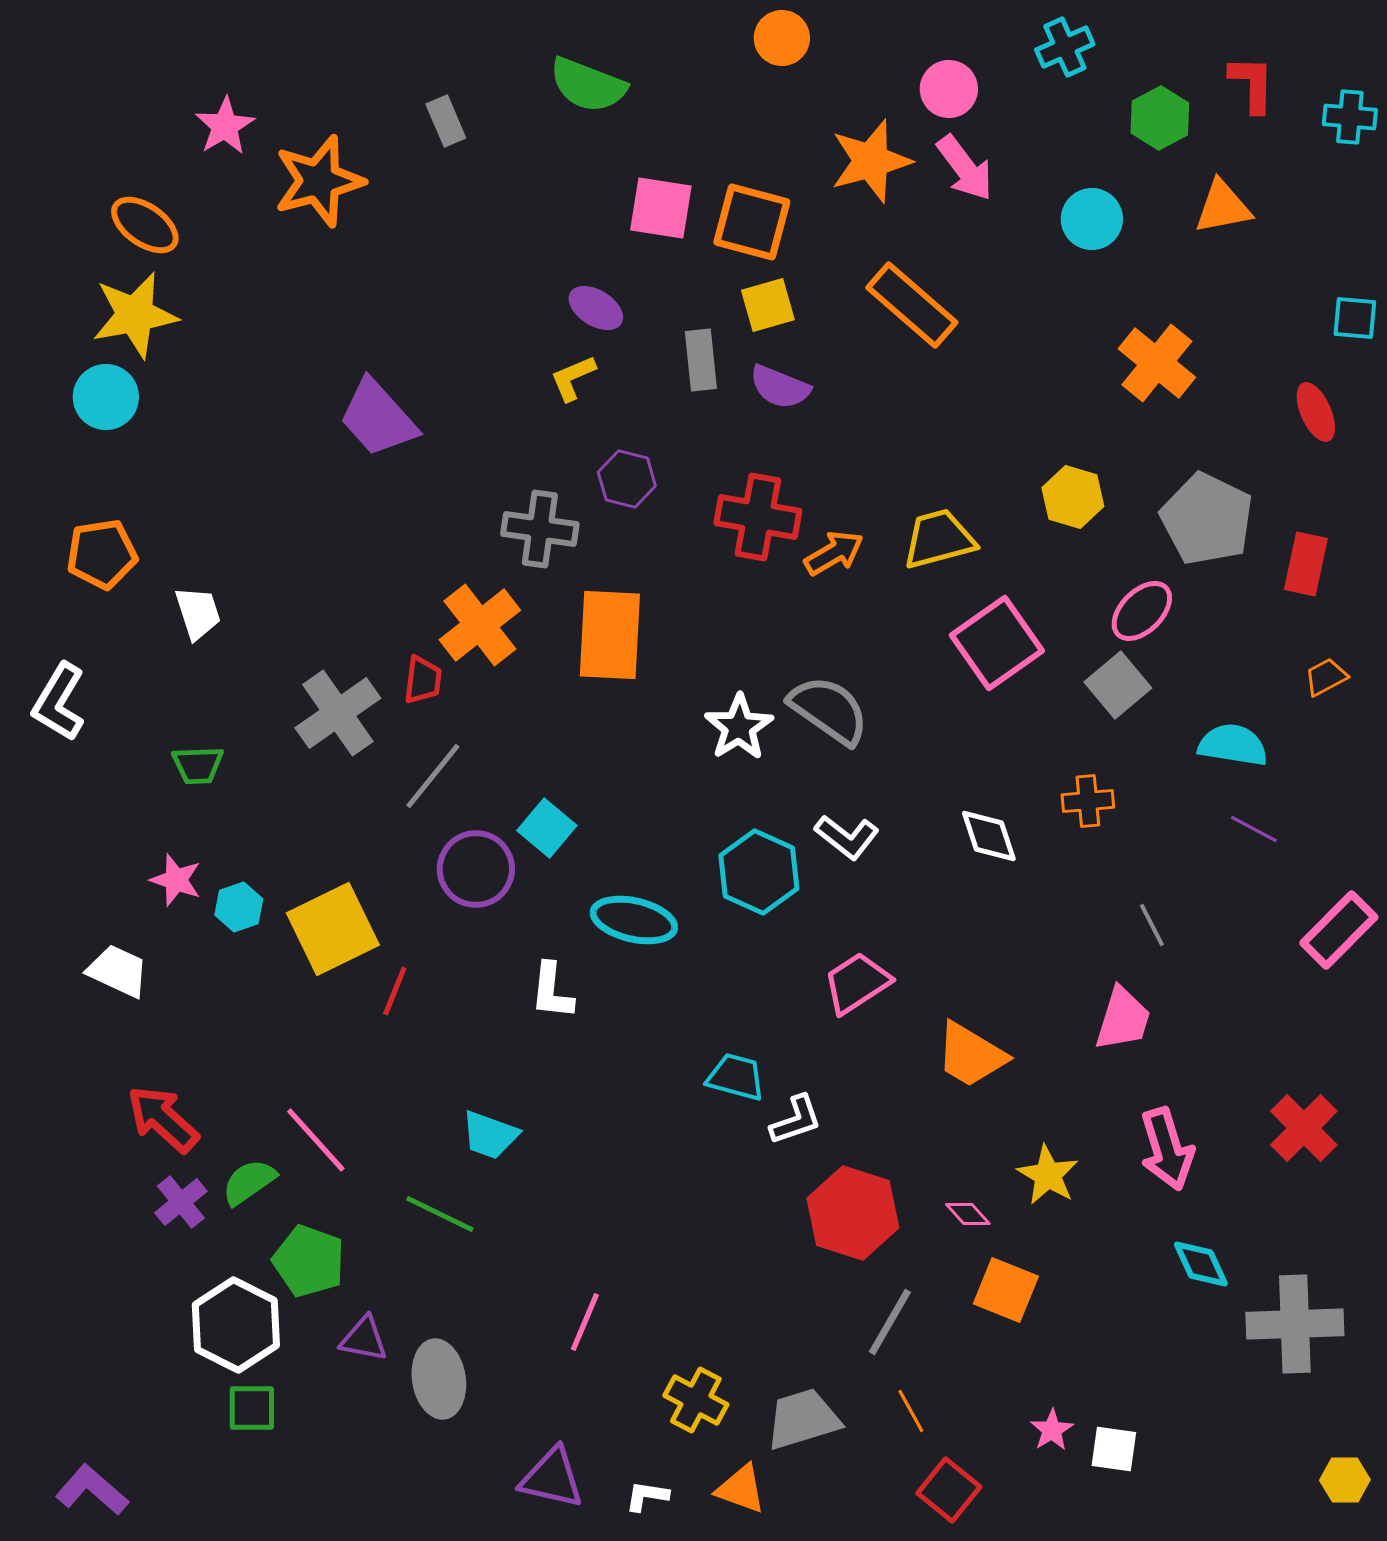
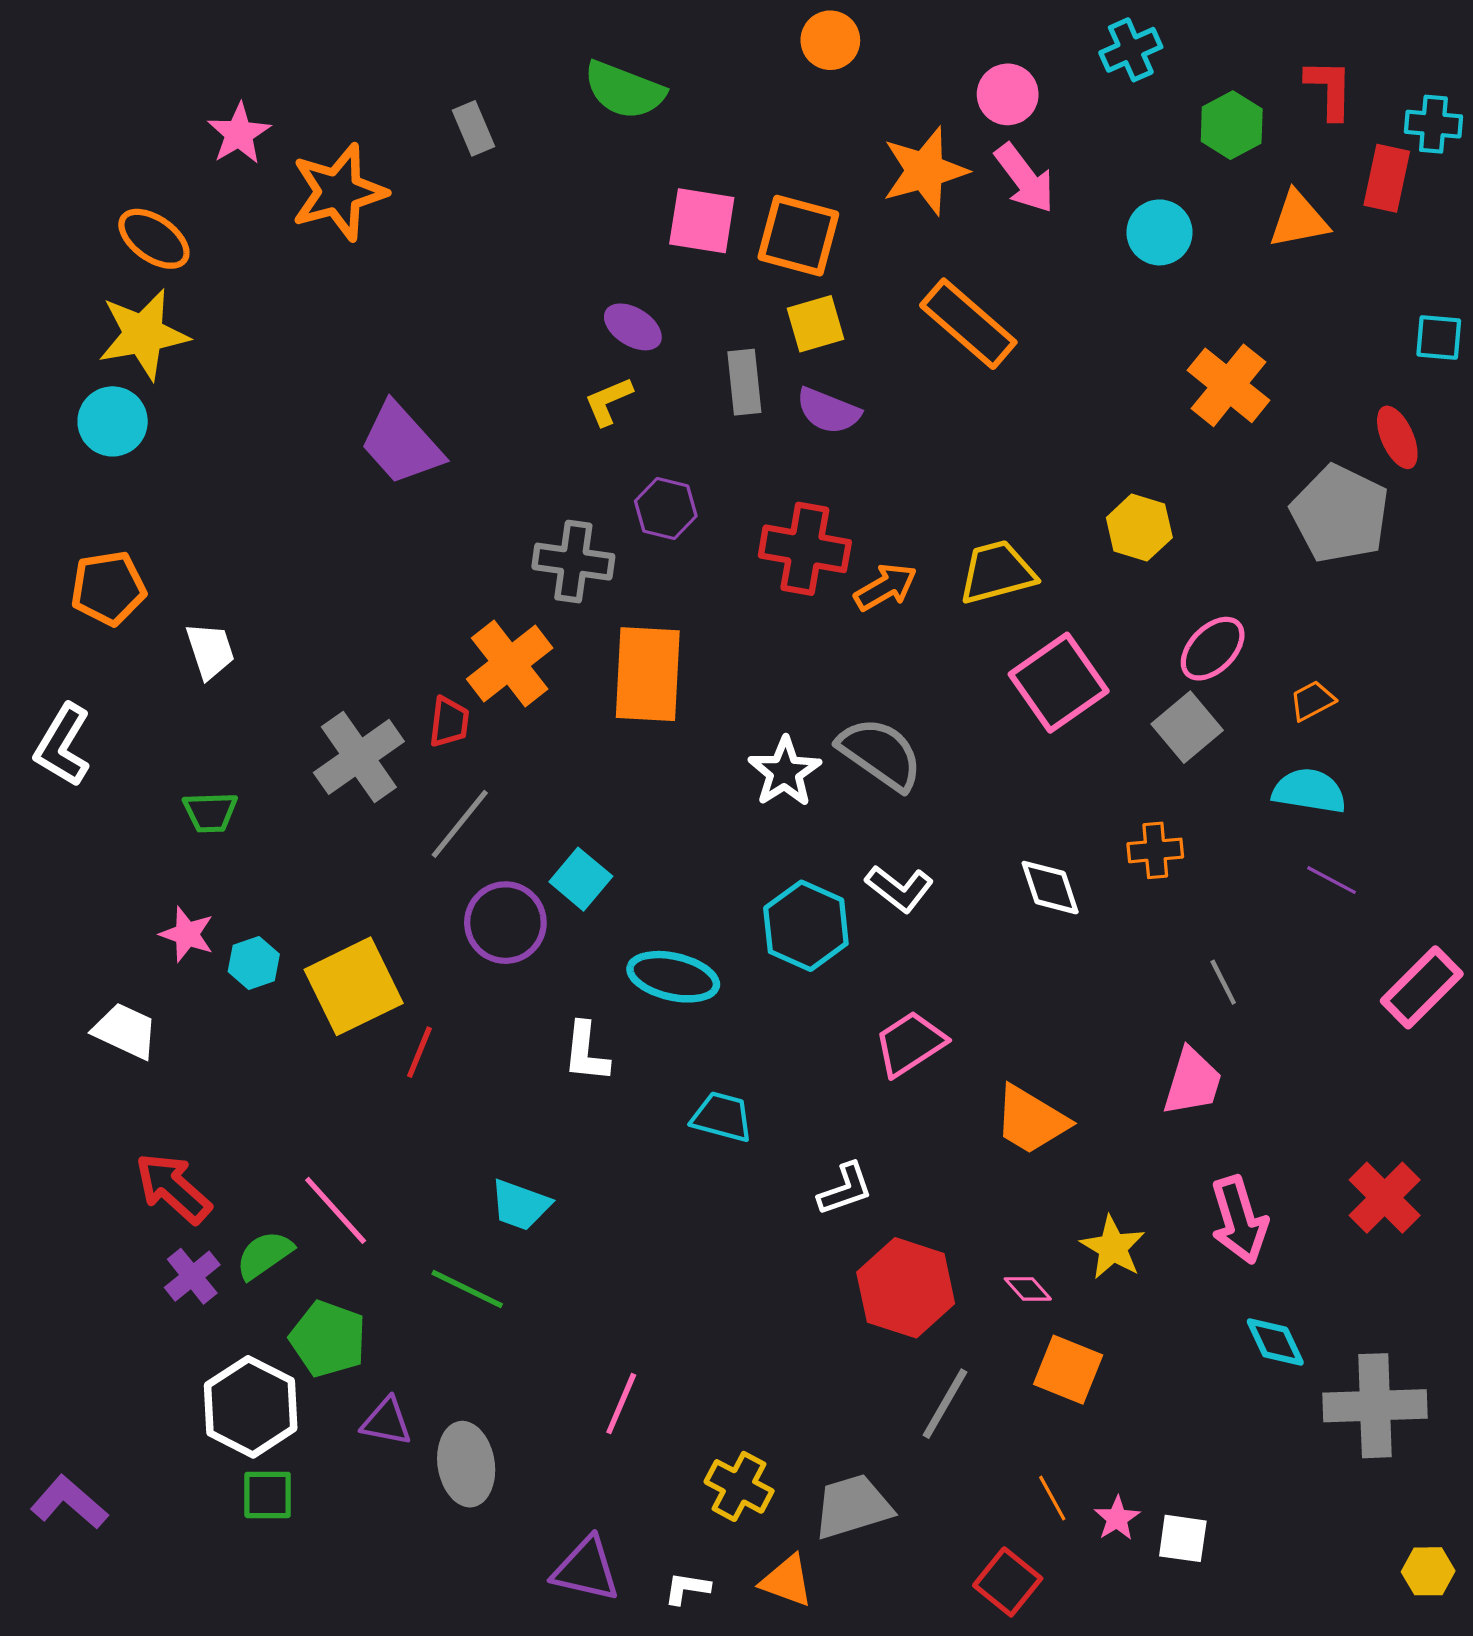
gray pentagon: (1207, 519) -> (1340, 514), moved
red rectangle: (1306, 564) -> (1387, 178), moved
orange trapezoid: (1326, 677) -> (1312, 701), moved
cyan trapezoid: (736, 1077) -> (722, 1117), moved
orange line: (911, 1411) -> (1052, 1498), moved
purple L-shape: (92, 1490) -> (69, 1502), moved

